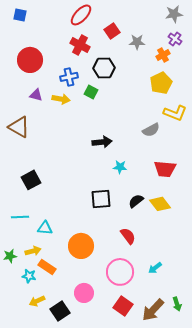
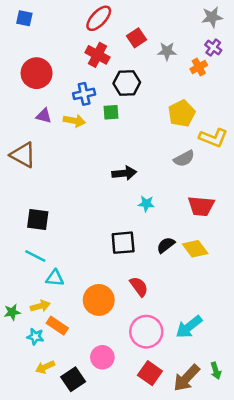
yellow pentagon: (161, 83) -> (182, 113), moved
green square: (91, 92) -> (111, 112), turned -32
black square: (31, 180) -> (38, 219), turned 36
cyan line: (20, 217) -> (35, 256), moved, turned 30
red semicircle: (128, 236) -> (139, 287), moved
cyan arrow: (155, 268) -> (189, 327), size x1.6

